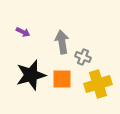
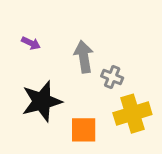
orange square: (62, 79) -> (84, 130), moved

